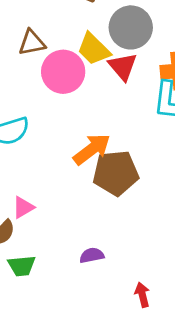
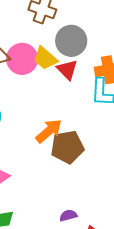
pink circle: (63, 72) -> (22, 59), moved
purple semicircle: (92, 255) -> (68, 215), moved

